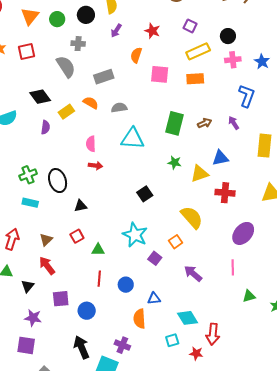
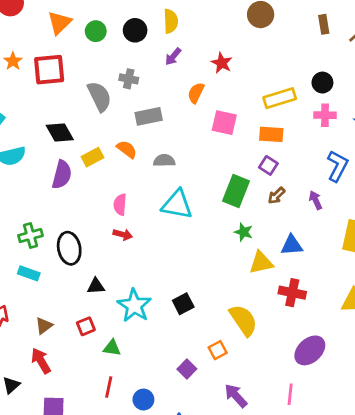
purple square: (190, 26) -> (268, 165), moved
gray cross: (78, 44) -> (129, 79), moved
red square: (27, 52) -> (49, 70), size x1.4
brown arrow: (205, 123) -> (276, 196), turned 152
purple semicircle: (45, 127) -> (62, 175), size x1.5
green star: (175, 163) -> (244, 232), moved
black square: (145, 194) -> (183, 304), moved
cyan star: (135, 235) -> (134, 306), moved

